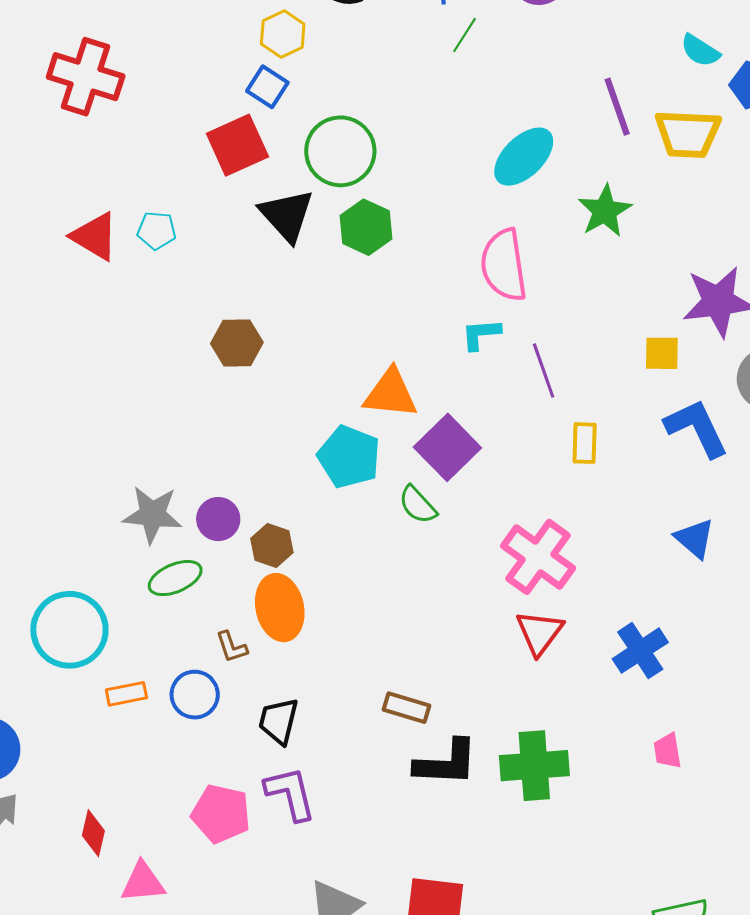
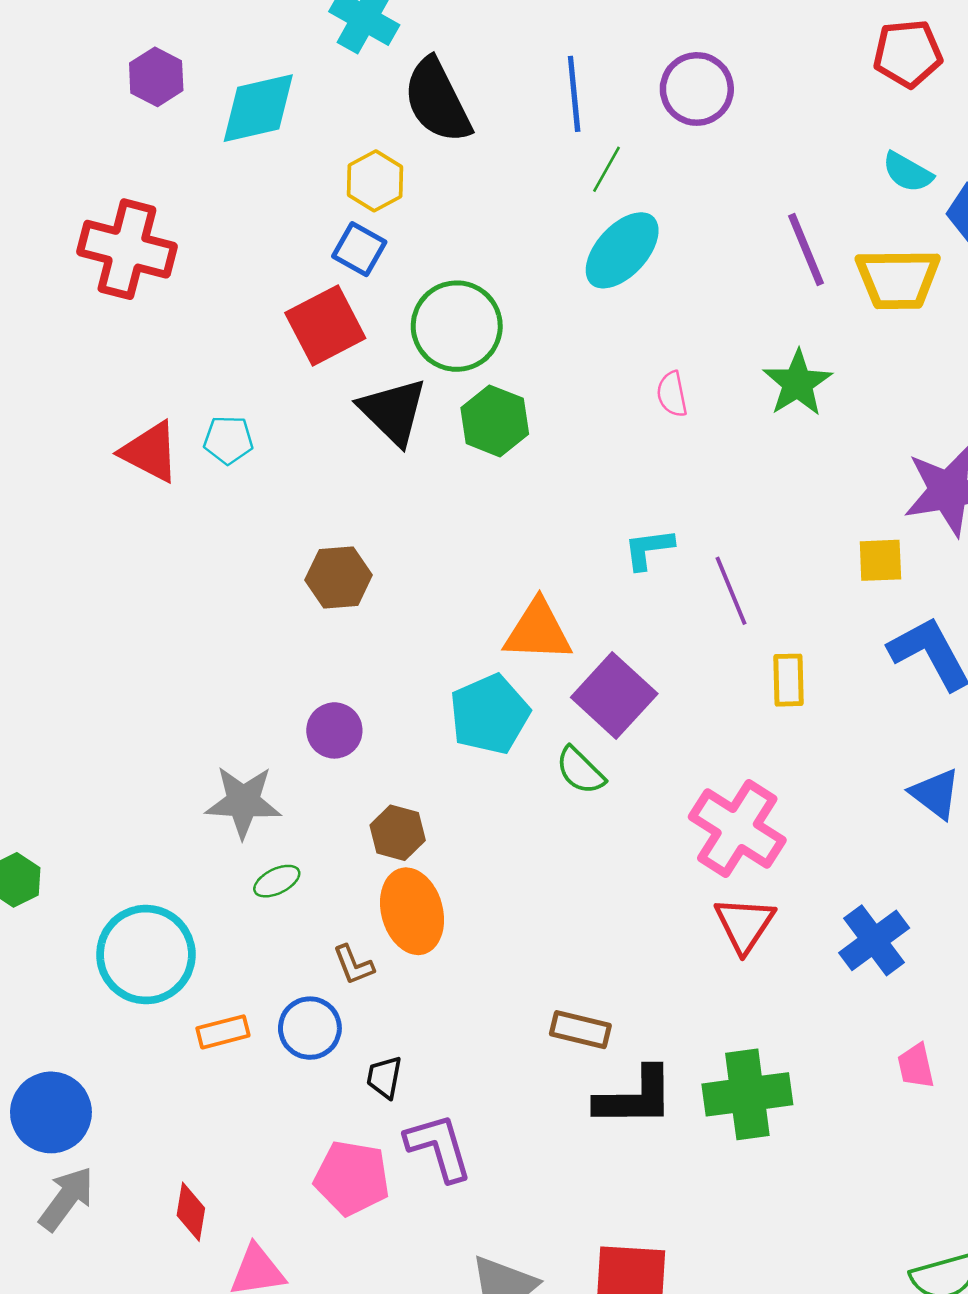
cyan ellipse: (524, 157) -> (622, 250), moved
pink semicircle: (504, 265) -> (672, 394), moved, size x0.5
cyan pentagon: (349, 457) -> (490, 714), turned 30
purple circle: (218, 519) -> (334, 730), moved
green ellipse: (175, 578) -> (277, 881), size x0.7
black trapezoid: (278, 721) -> (384, 1077), moved, size x0.7

